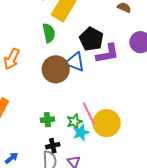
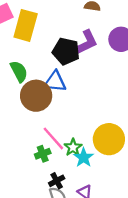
green semicircle: (49, 33) -> (19, 71), moved
purple L-shape: (107, 54) -> (86, 43), moved
pink line: (89, 113) -> (53, 138), moved

